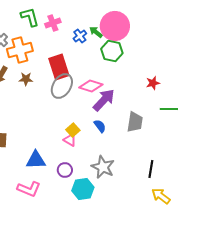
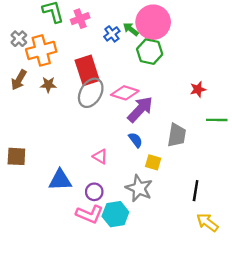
yellow square: (73, 130) -> (153, 162), moved, turned -32
pink L-shape: (29, 189) -> (90, 214), moved

